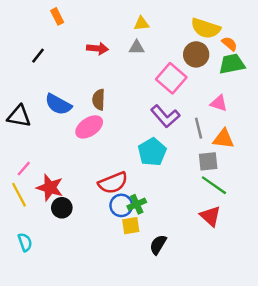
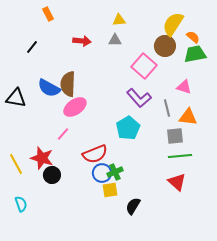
yellow semicircle: (206, 28) -> (173, 24), turned 105
brown semicircle: (99, 100) -> (68, 84), moved, size x1.4
pink line: (24, 169) -> (63, 134), moved
green line: (214, 185) -> (180, 156), turned -40

